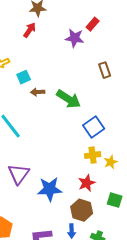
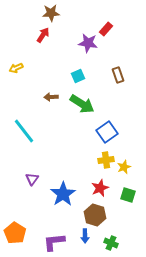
cyan square: (24, 77) -> (78, 76), moved
purple triangle: (19, 174) -> (32, 179), size x0.6
blue star: (50, 189) -> (63, 194), turned -30
green square: (115, 200) -> (128, 195), moved

